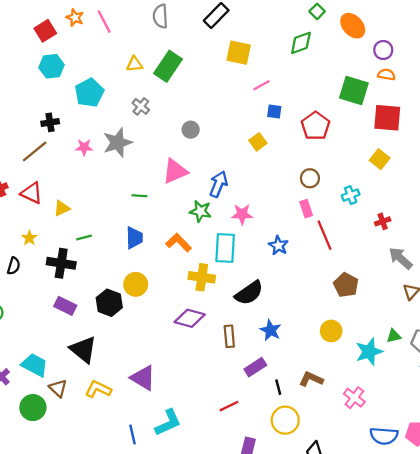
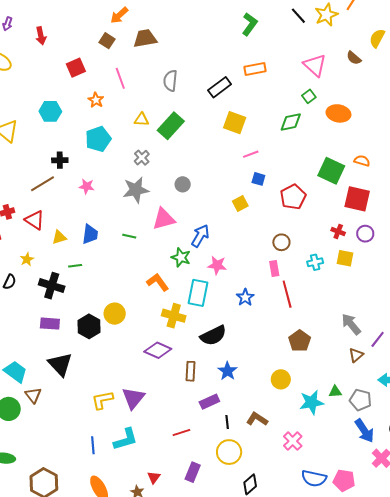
orange star: (75, 18) -> (96, 100), moved
orange ellipse: (353, 26) -> (338, 113), turned -45
red square: (45, 31) -> (76, 68), moved
purple circle: (383, 50) -> (365, 234), moved
cyan hexagon: (52, 66) -> (50, 111), moved
gray star: (118, 143) -> (136, 190), moved
yellow square: (380, 159) -> (345, 258), moved, turned -36
red cross: (383, 221) -> (338, 231), moved, turned 32
blue trapezoid: (134, 238) -> (90, 234), moved
purple rectangle: (65, 306) -> (50, 324), turned -30
purple triangle: (143, 378) -> (133, 398), moved, turned 30
yellow L-shape: (98, 389) -> (102, 400), moved, turned -45

